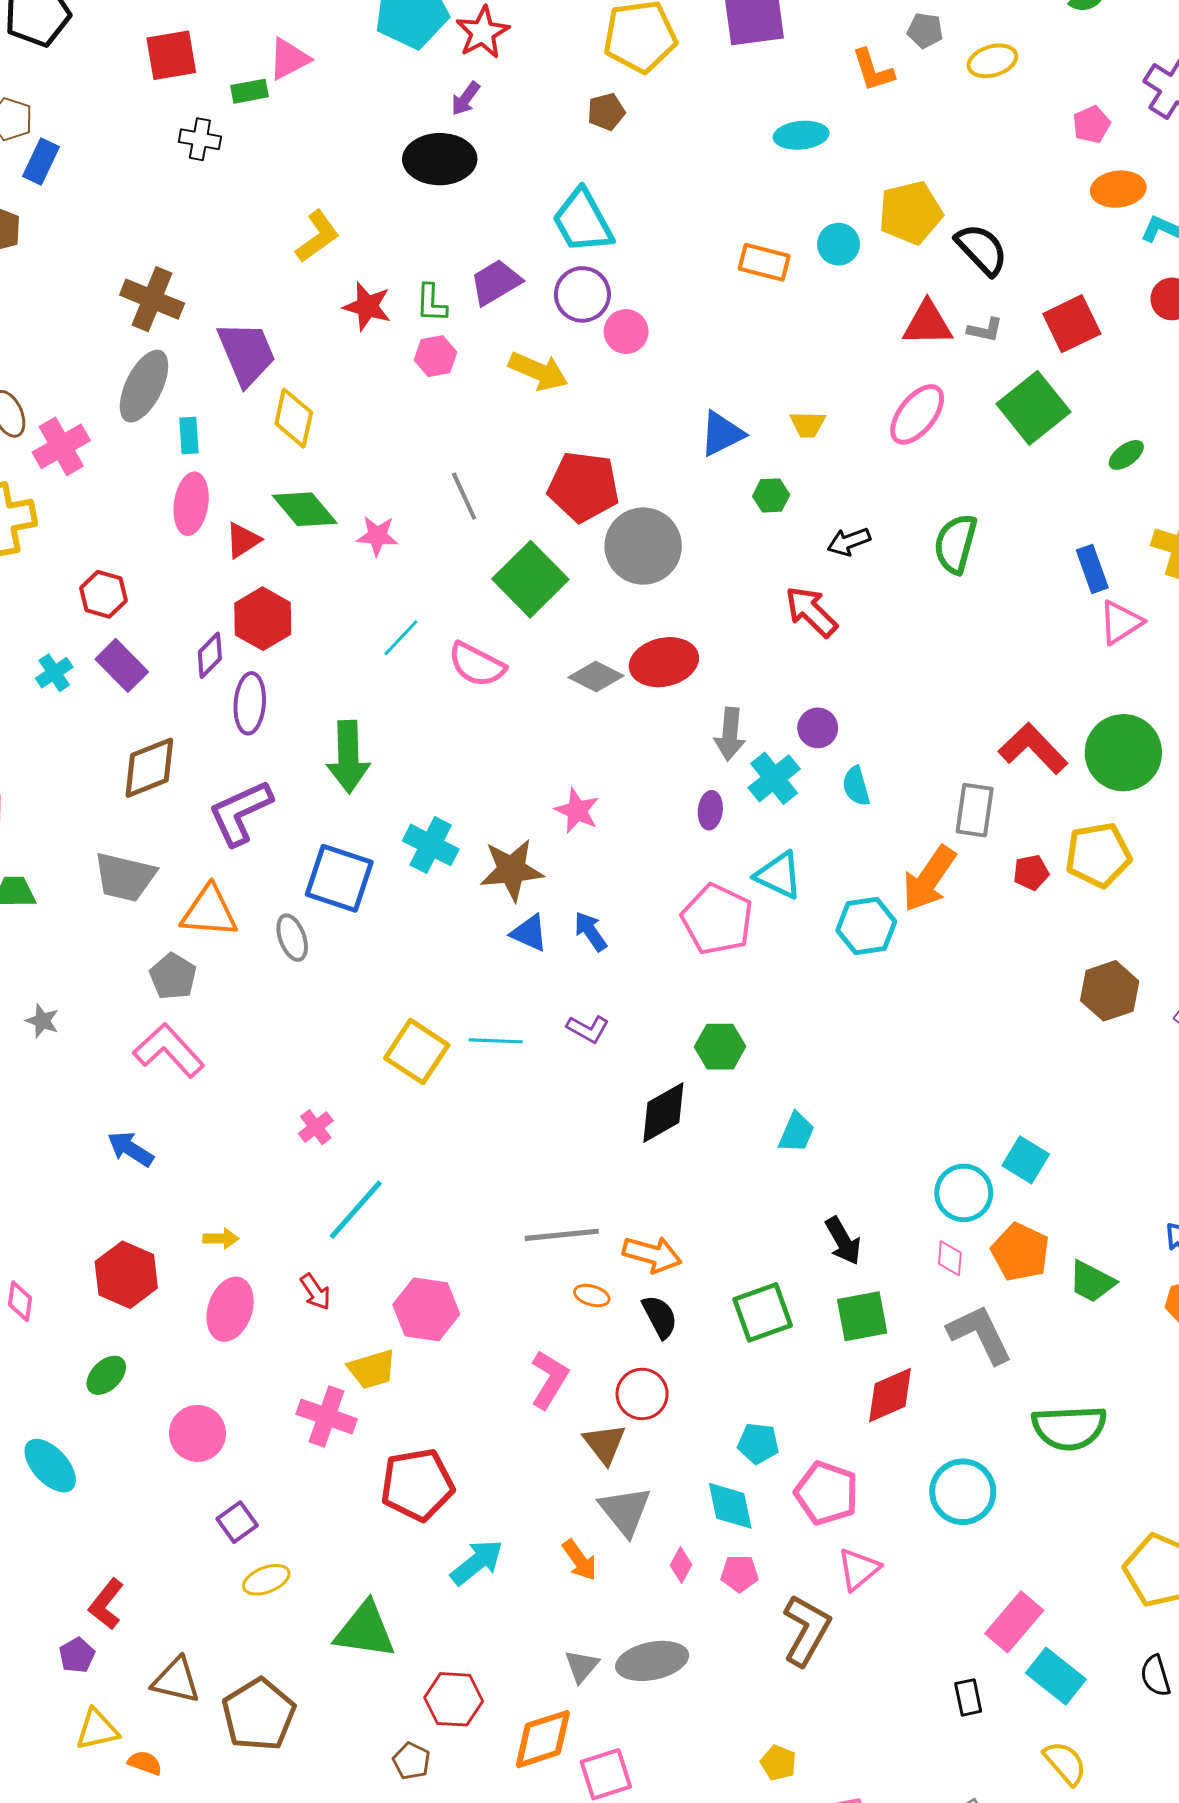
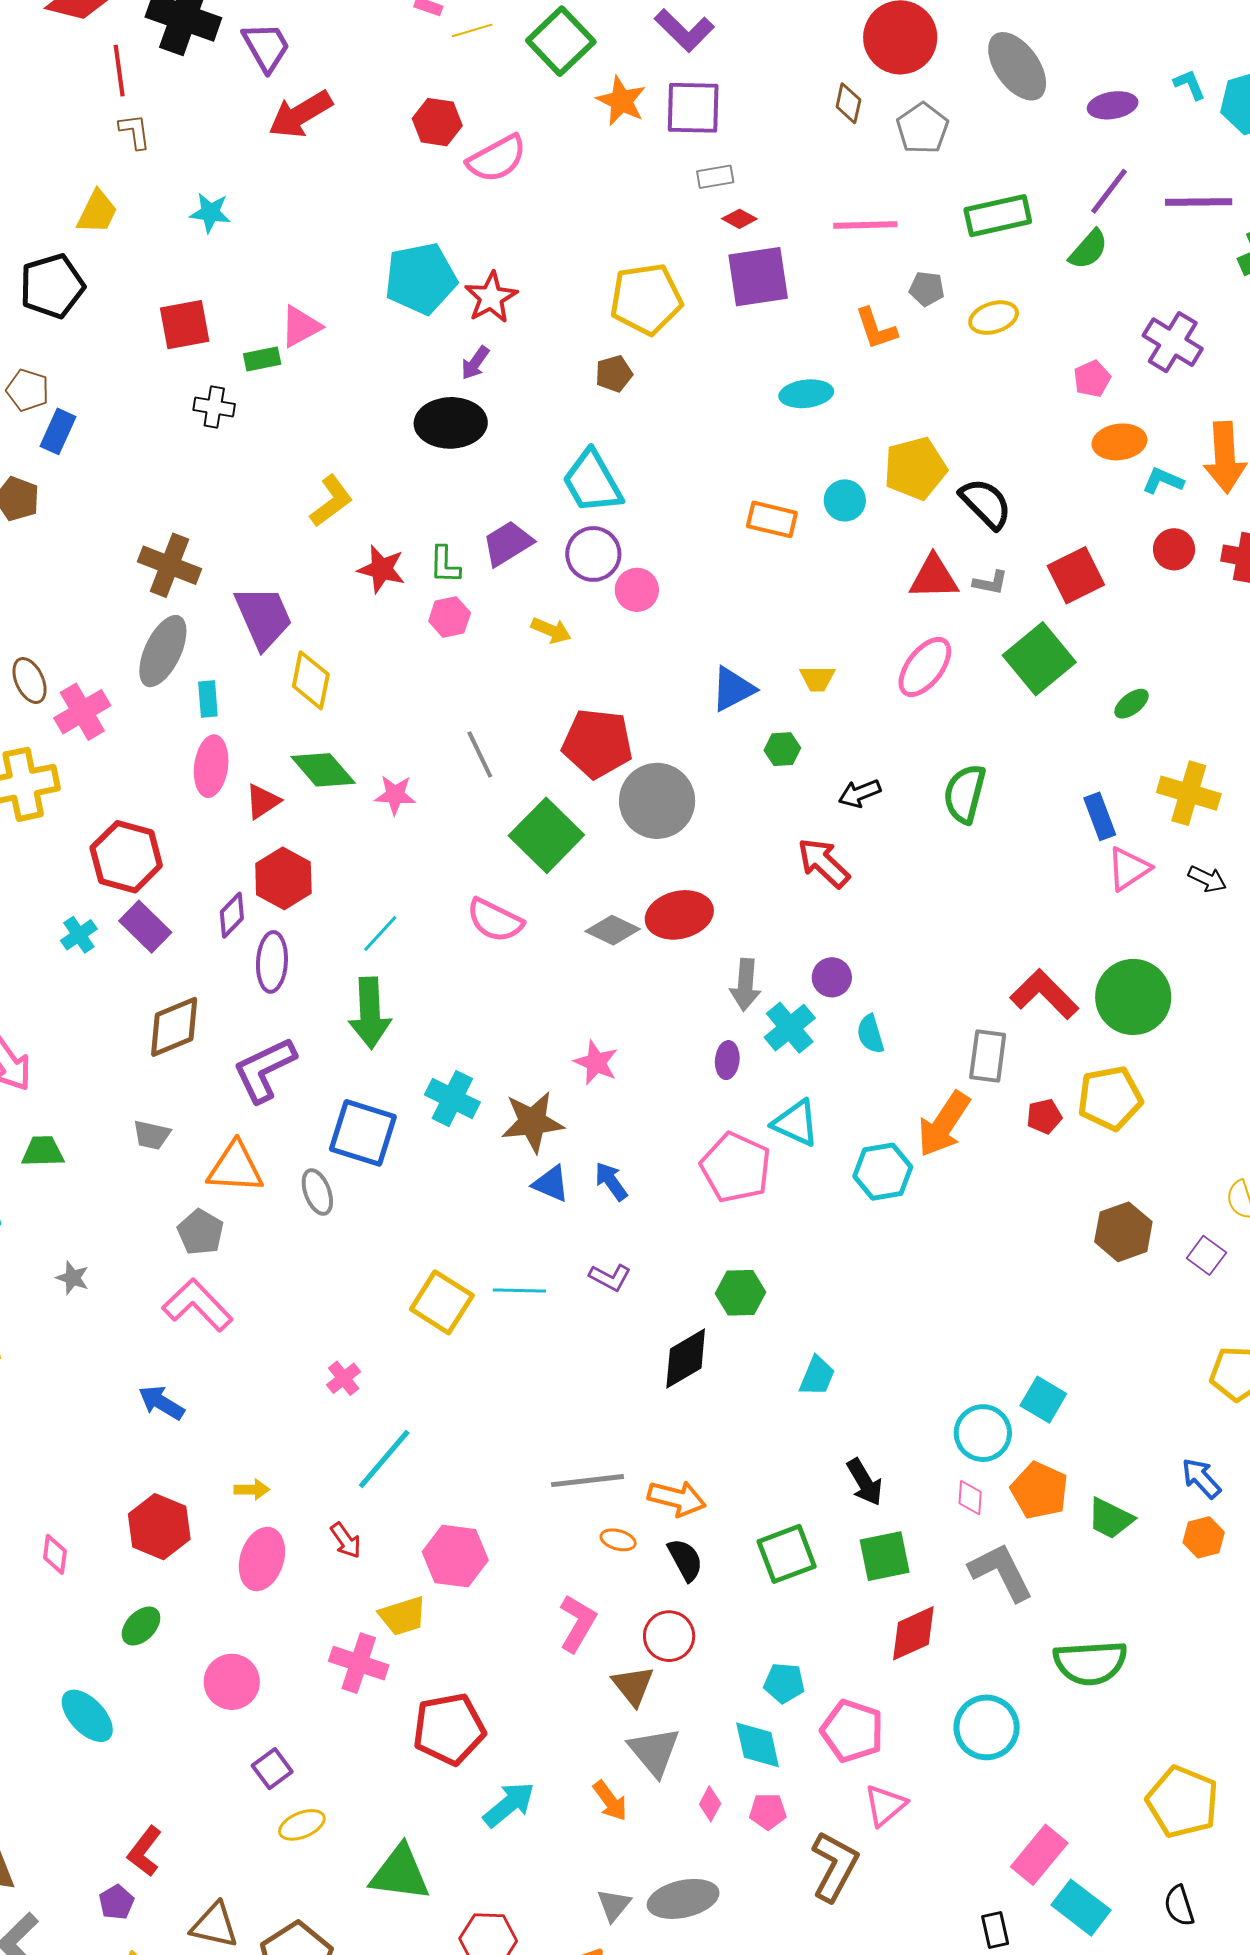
yellow arrow: (538, 371) -> (551, 630), size x0.7
red hexagon: (104, 594) -> (126, 857), size x1.5
cyan line: (401, 638) -> (380, 933), moved
gray trapezoid: (125, 877) -> (152, 1135), size x0.6

